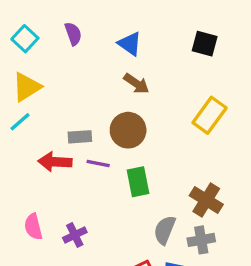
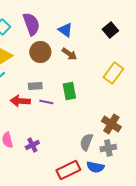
purple semicircle: (73, 34) -> (31, 24), size x1.6
black square: (205, 44) -> (110, 30), turned 35
brown circle: (128, 130) -> (40, 52), moved
green rectangle: (138, 182) -> (69, 91), moved

